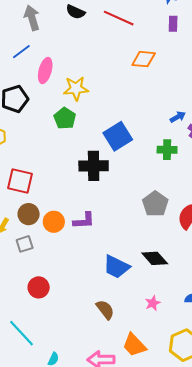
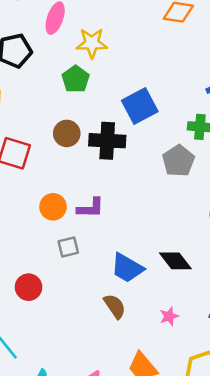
gray pentagon: (155, 204) -> (178, 161), moved
brown circle: (29, 214) -> (67, 133), moved
gray square: (25, 244) -> (68, 247), moved
brown semicircle: (105, 310) -> (115, 306), moved

